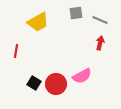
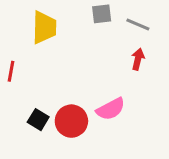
yellow trapezoid: (38, 22) -> (44, 27), turned -60

